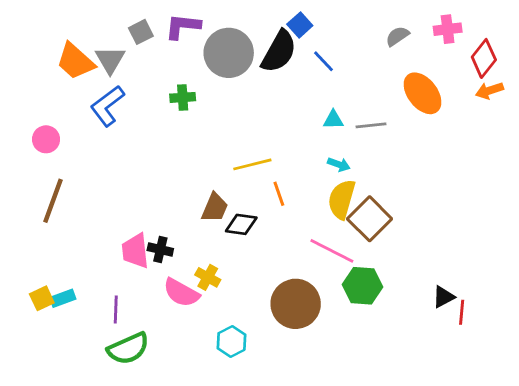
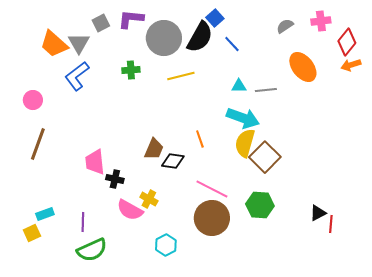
yellow line: (252, 164) -> (181, 76), moved
cyan arrow: (339, 164) -> (243, 118), size x2.0
pink trapezoid: (135, 251) -> (95, 162), moved
pink line: (332, 251) -> (212, 189), moved
yellow square: (42, 298) -> (32, 233), moved

